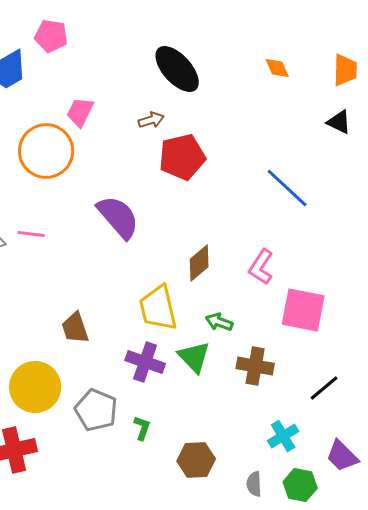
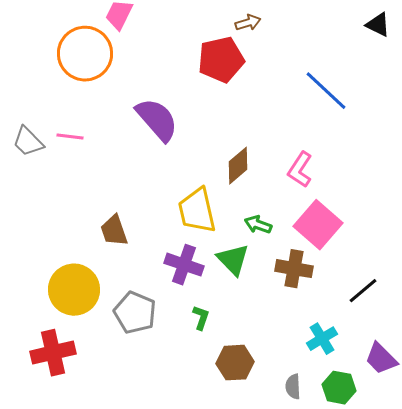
brown arrow: (151, 120) -> (248, 23), moved
pink square: (303, 310) -> (318, 225), moved, turned 30
green L-shape: (142, 428) -> (201, 318), moved

